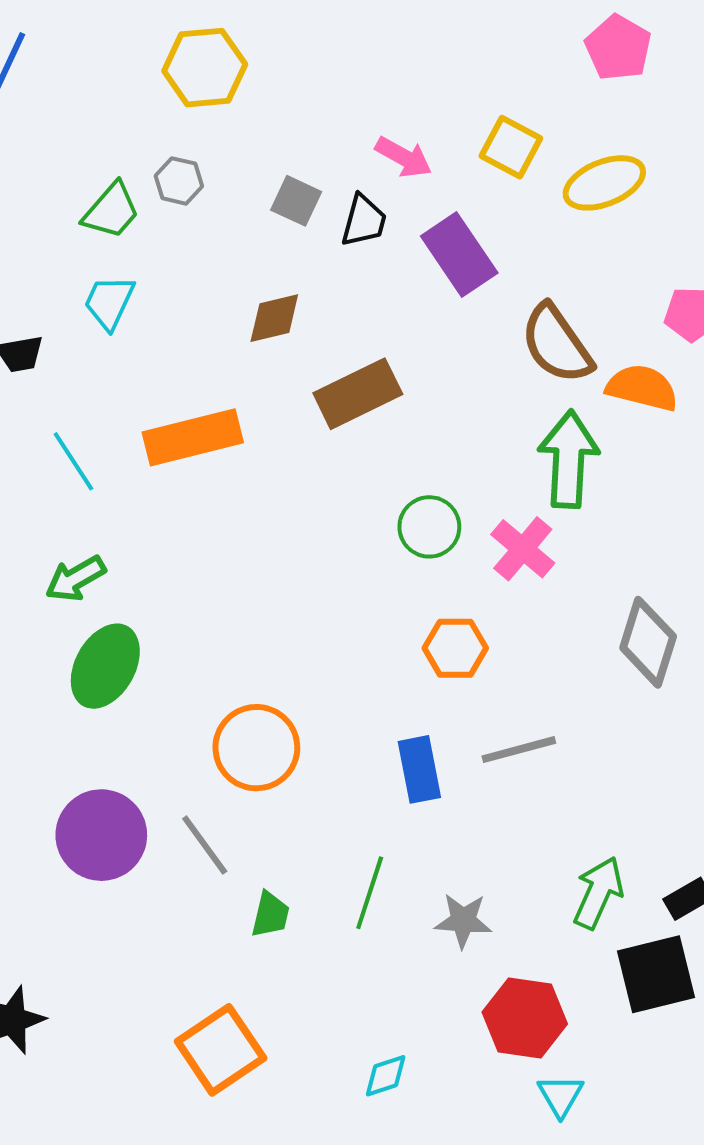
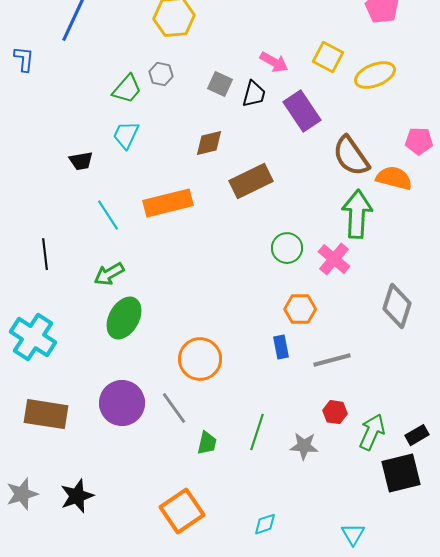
blue rectangle: (419, 769) -> (281, 347), moved, size x0.7
red hexagon: (525, 1018) -> (335, 412), moved, size x0.6

